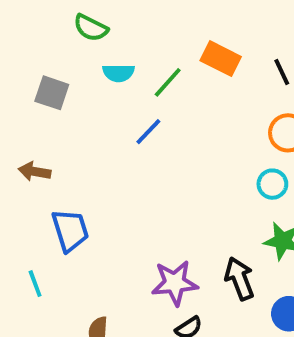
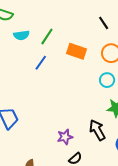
orange rectangle: (221, 59) -> (76, 51), moved
purple star: (175, 283) -> (65, 137), size x0.7

